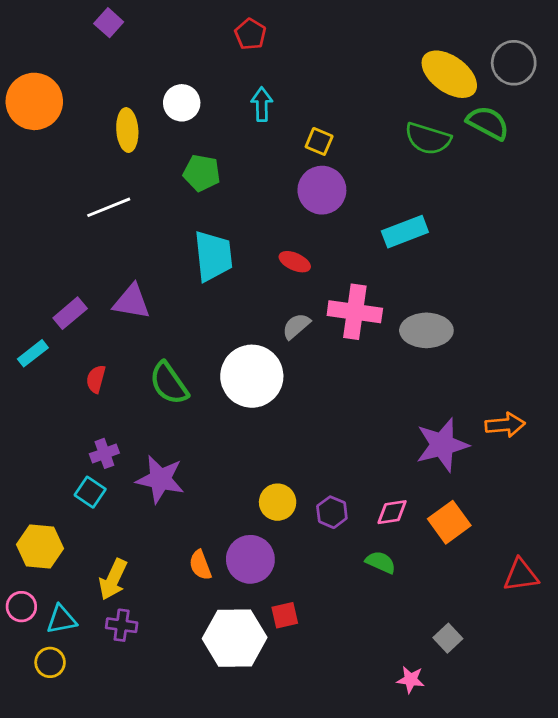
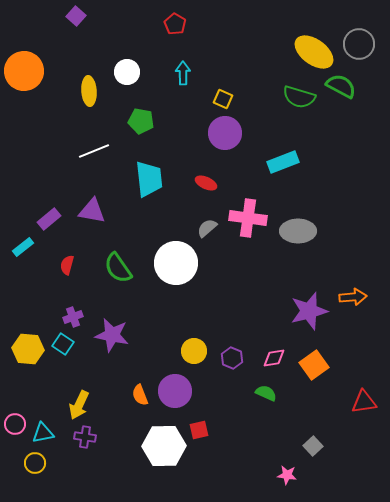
white line: (109, 207) -> (94, 151), moved
yellow hexagon: (40, 546) -> (28, 349), moved

